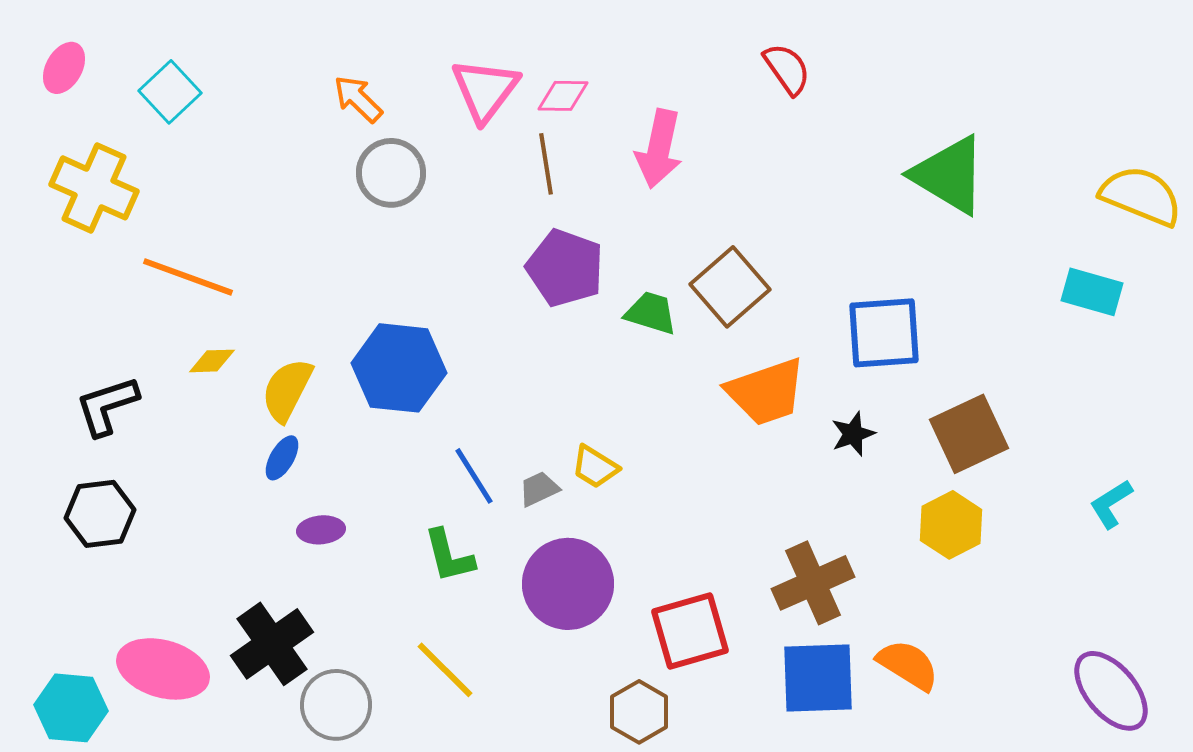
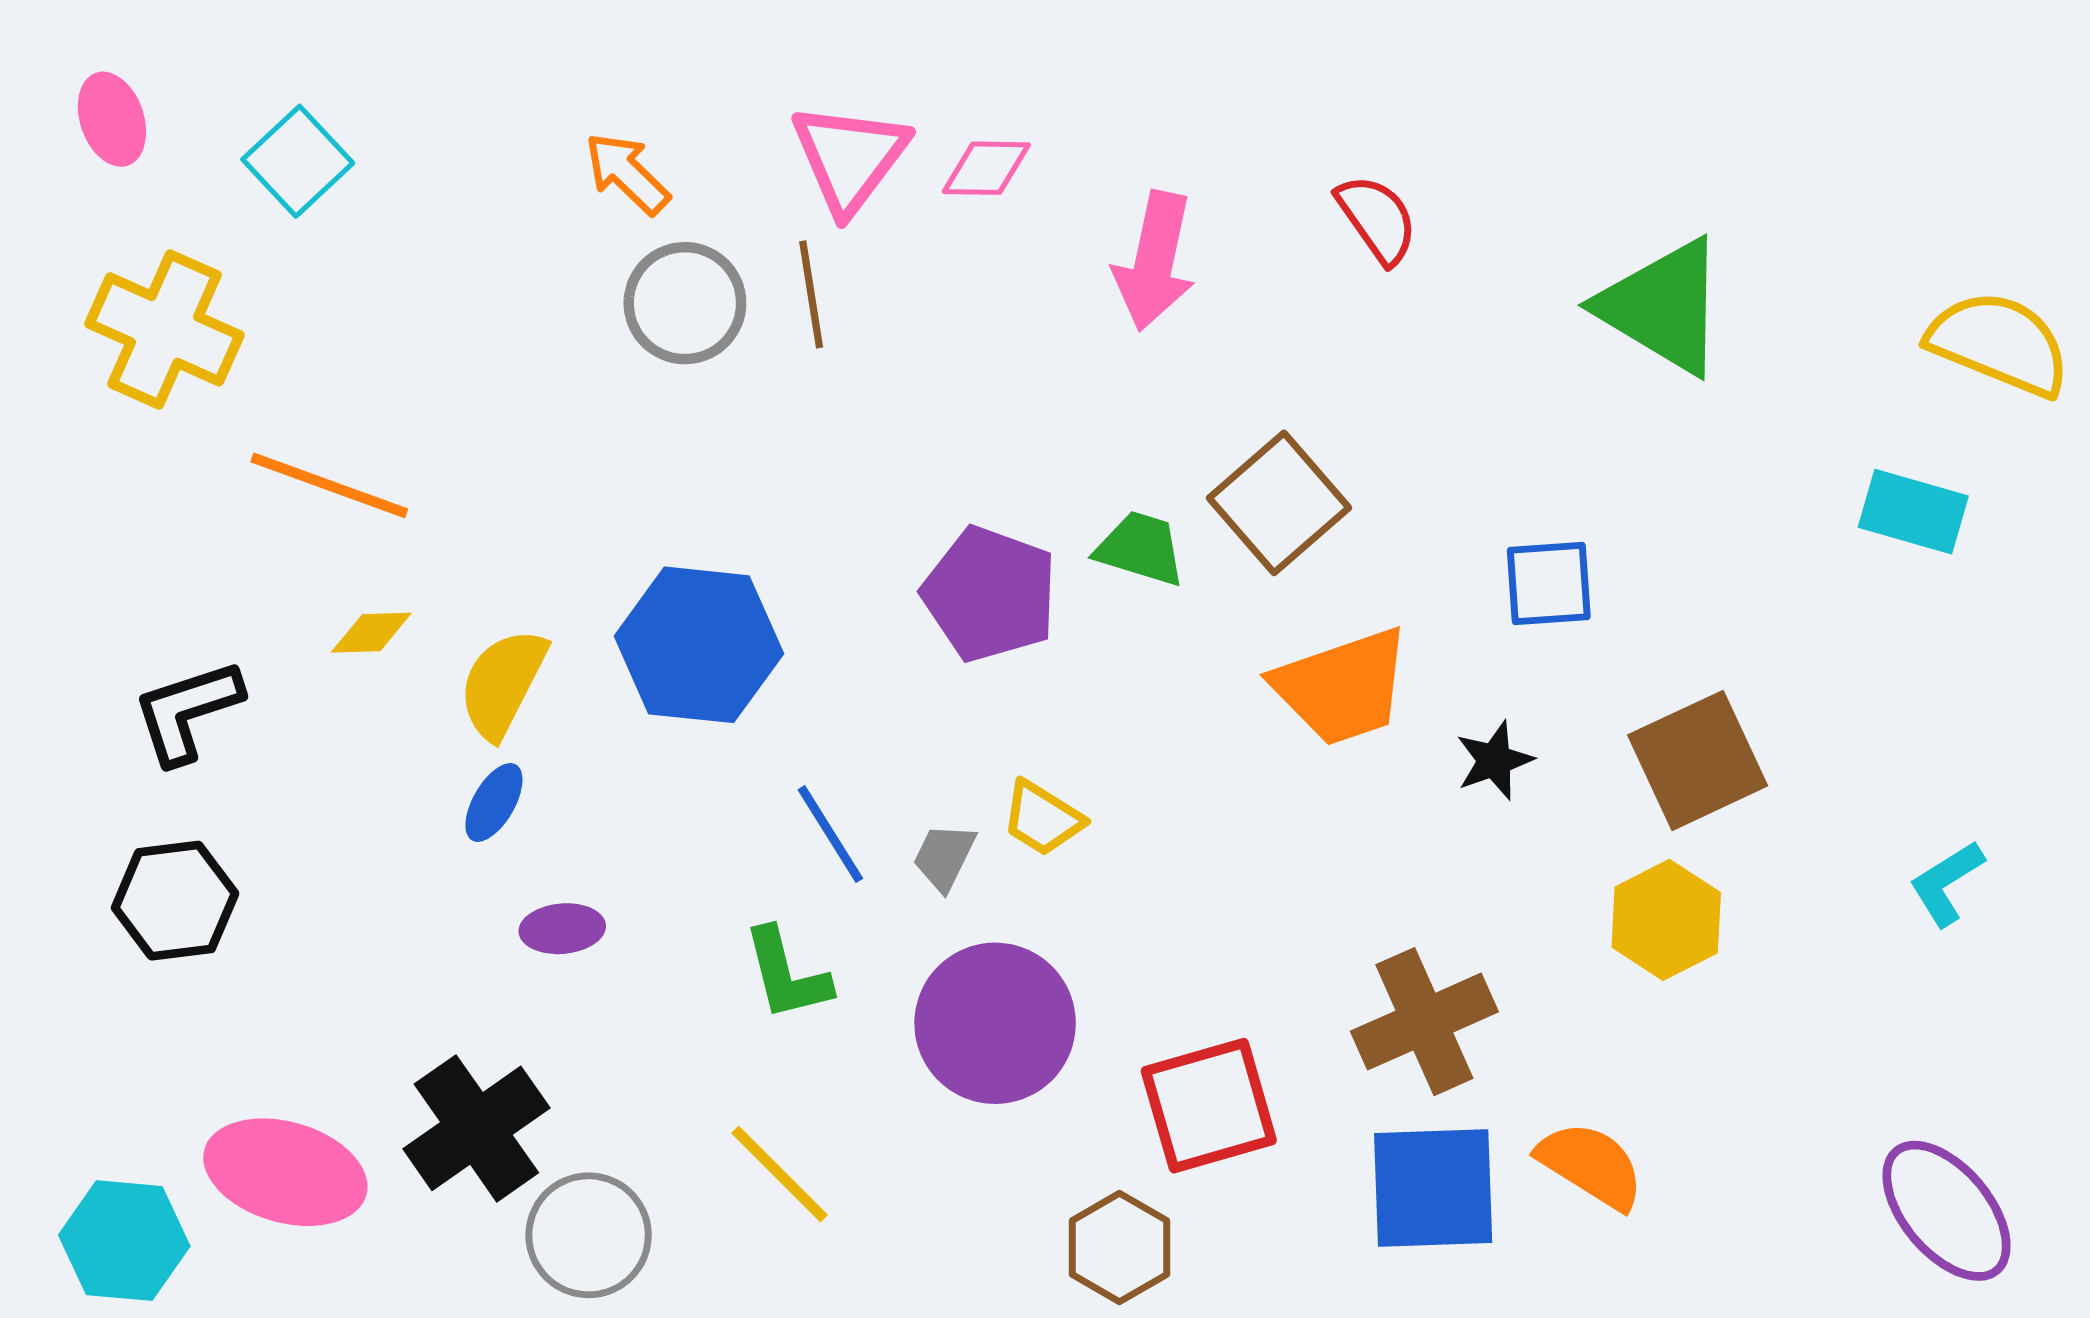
pink ellipse: (64, 68) -> (112, 119), turned -48
red semicircle: (787, 69) -> (1377, 219), moved
brown line: (546, 164) -> (811, 294), moved
purple pentagon: (565, 268) -> (990, 594), moved
blue square: (884, 333) -> (1549, 583), size x0.7
gray trapezoid: (539, 489) -> (944, 857), turned -39

